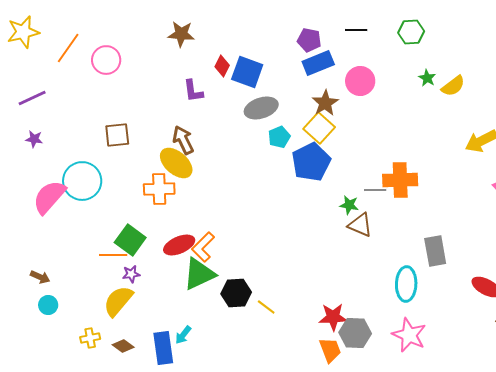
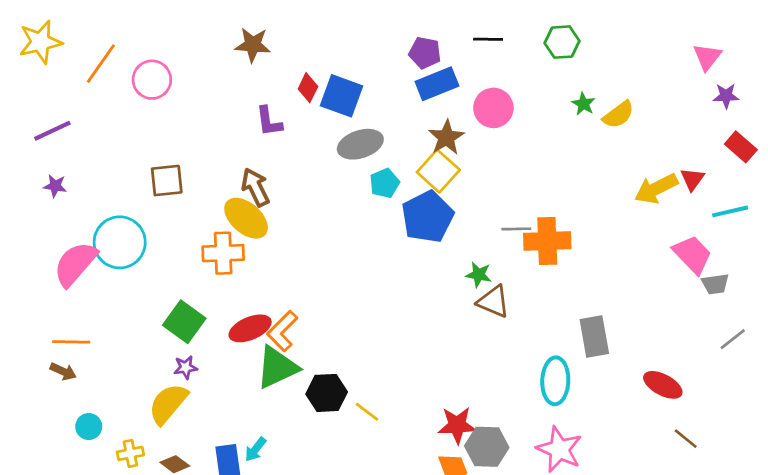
gray line: (375, 190) -> (516, 229), moved
orange line: (113, 255) -> (71, 342), moved
cyan circle: (48, 305) -> (89, 427), moved

